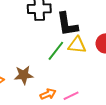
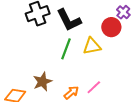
yellow triangle: (77, 45) -> (92, 46), moved

